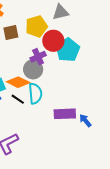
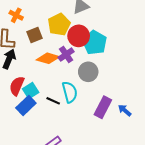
gray circle: (33, 69) -> (88, 72), moved
orange diamond: (18, 82) -> (48, 58), moved
purple rectangle: (65, 114) -> (103, 107), turned -50

